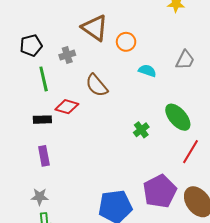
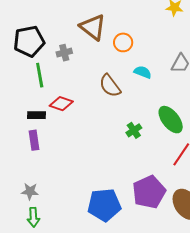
black pentagon: (31, 45) -> (29, 41), size x1.4
brown semicircle: (97, 85) -> (110, 86), moved
purple rectangle: (44, 156) -> (34, 140), moved

